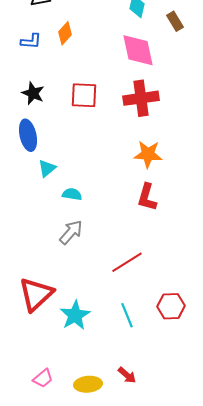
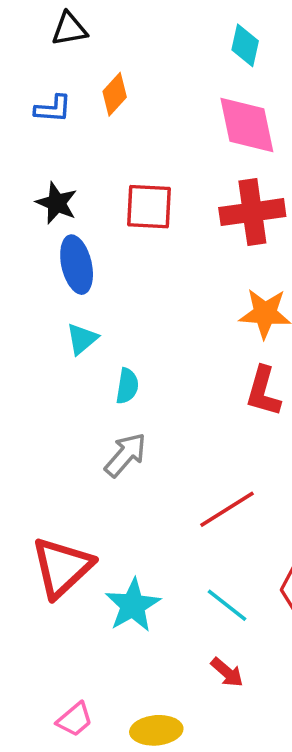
blue ellipse: (28, 135) -> (77, 265), moved
cyan semicircle: (72, 194) -> (127, 386), turned 90
cyan line: (127, 315) -> (227, 605), turned -30
red arrow: (127, 375) -> (227, 672), moved

